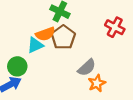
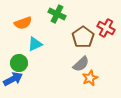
orange semicircle: (45, 34) -> (23, 23), moved
brown pentagon: (63, 37) -> (83, 37), moved

